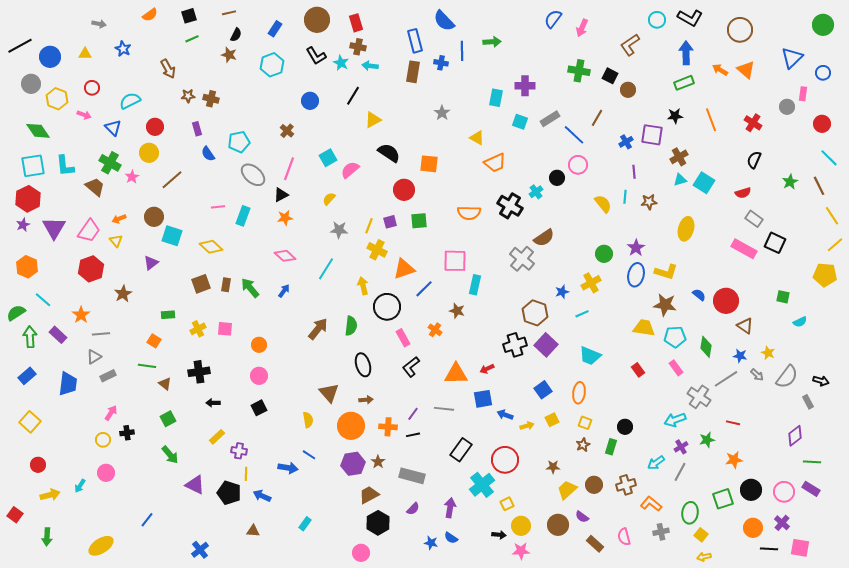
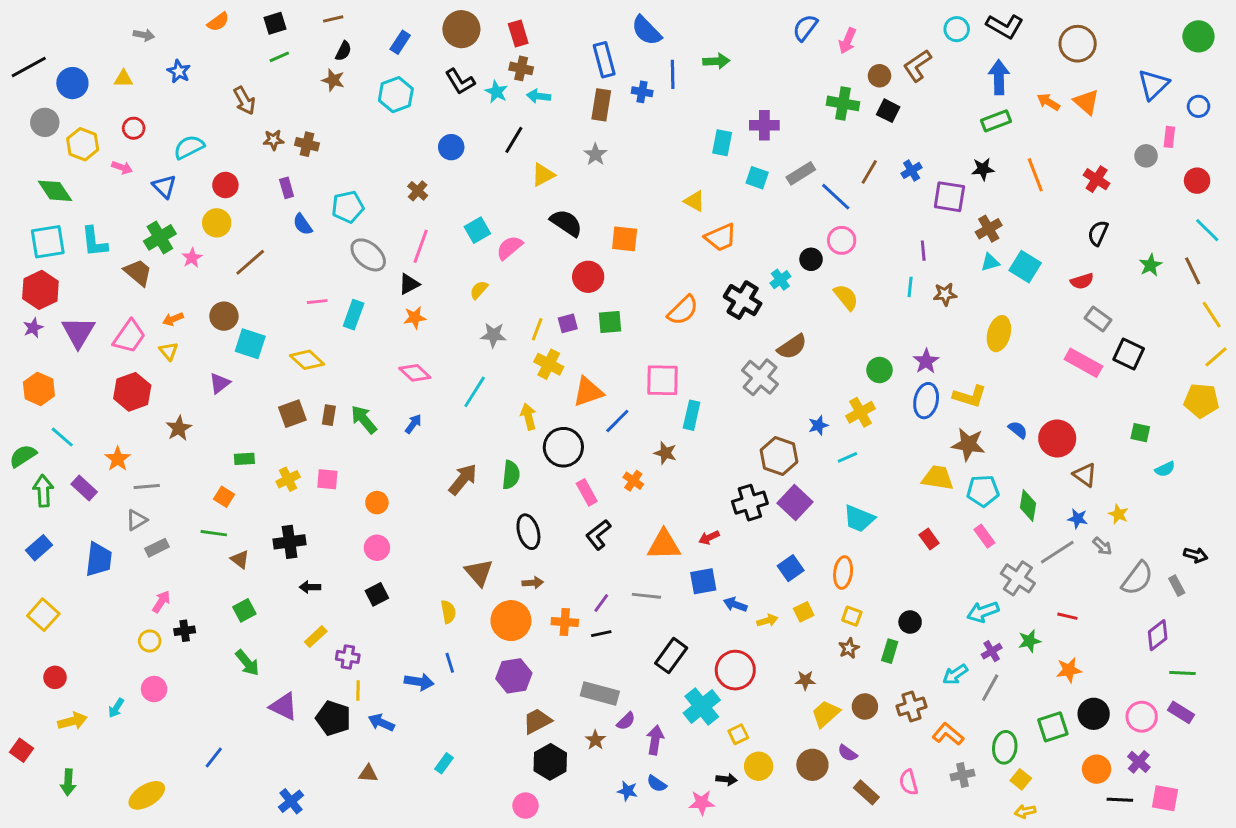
brown circle: (628, 90) -> (879, 76), moved
gray star: (442, 113) -> (595, 154), moved
blue cross: (626, 142) -> (912, 170), moved
green cross: (110, 163) -> (160, 237), turned 30
yellow semicircle: (603, 204) -> (846, 297), moved
orange semicircle: (469, 213) -> (683, 310), turned -45
gray semicircle: (787, 377) -> (1137, 578), moved
blue line: (309, 455) -> (450, 663), turned 40
brown star: (378, 462) -> (595, 740), moved
purple semicircle: (413, 509) -> (626, 721), moved
pink star: (521, 551) -> (702, 803), moved

